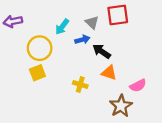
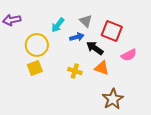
red square: (118, 15) -> (112, 31), moved, turned 30
yellow cross: (80, 84) -> (75, 71), moved
pink semicircle: (138, 86) -> (129, 55), moved

